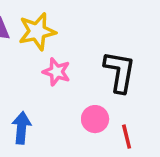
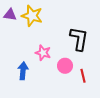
yellow star: (37, 32) -> (32, 16), turned 30
pink star: (57, 72) -> (43, 53), moved

